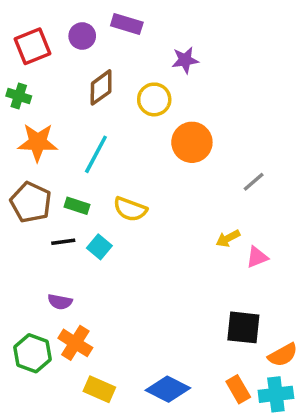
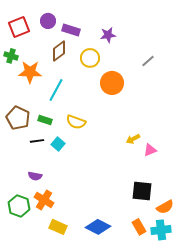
purple rectangle: (127, 24) -> (71, 30), moved
orange star: (38, 142) -> (30, 72), moved
gray line: (254, 182) -> (148, 61), moved

